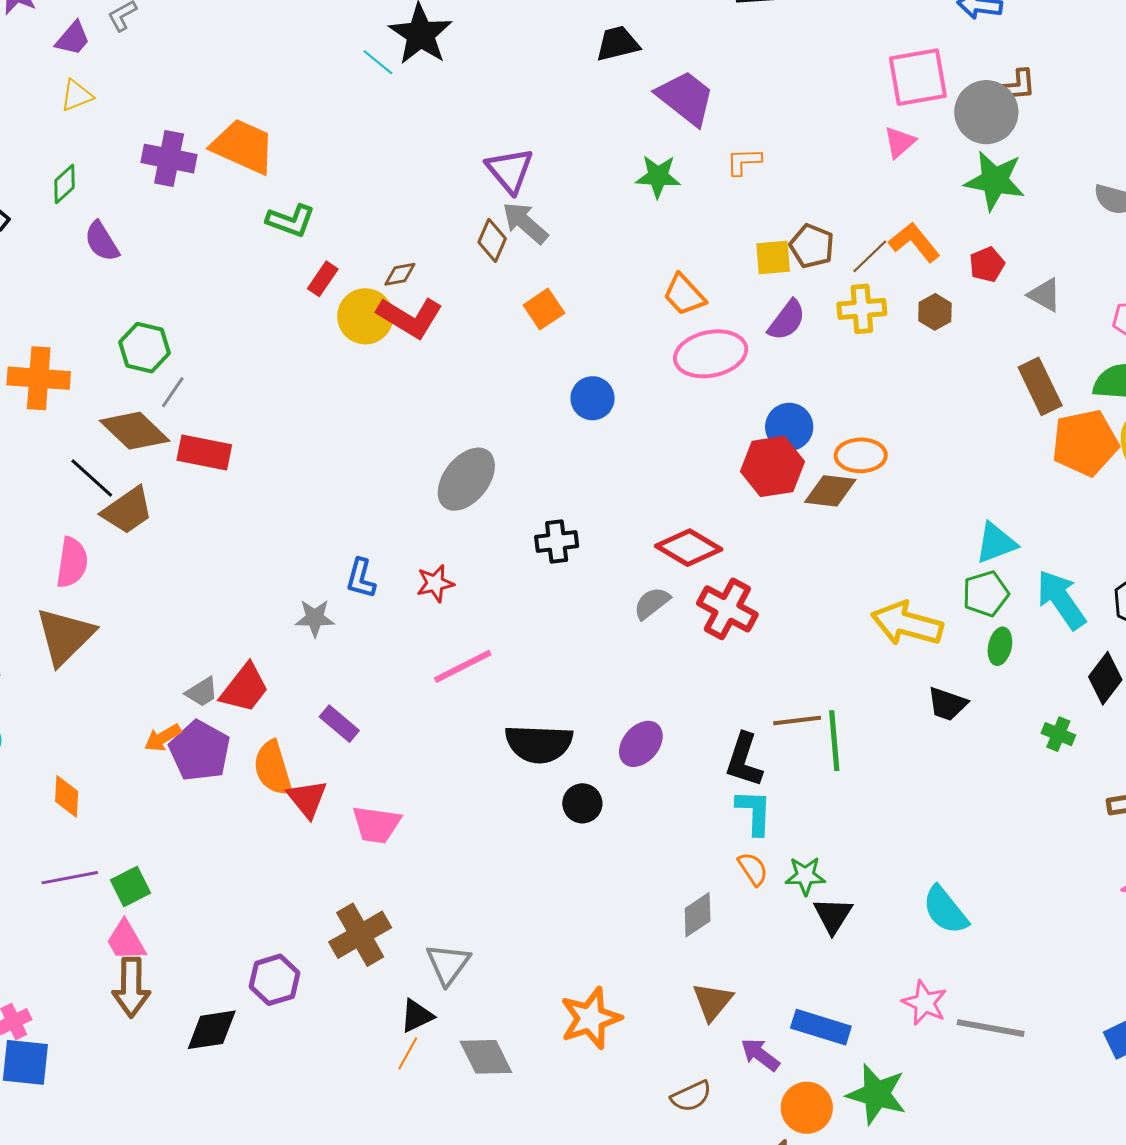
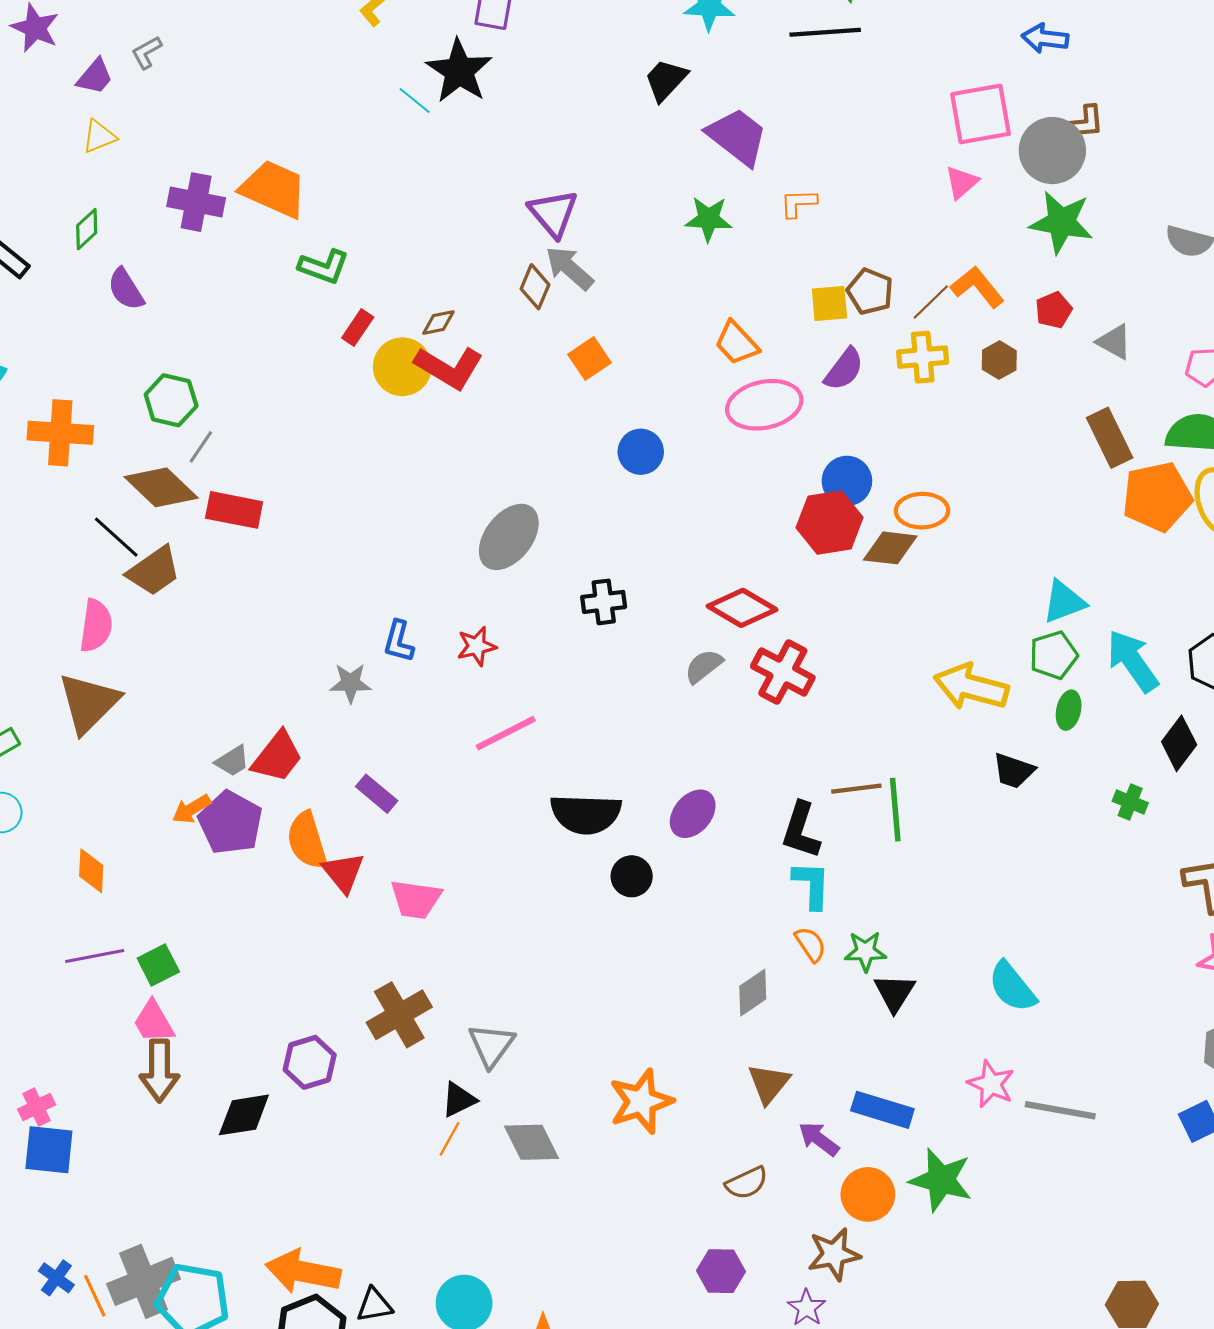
black trapezoid: (618, 44) -> (666, 80), turned -33

